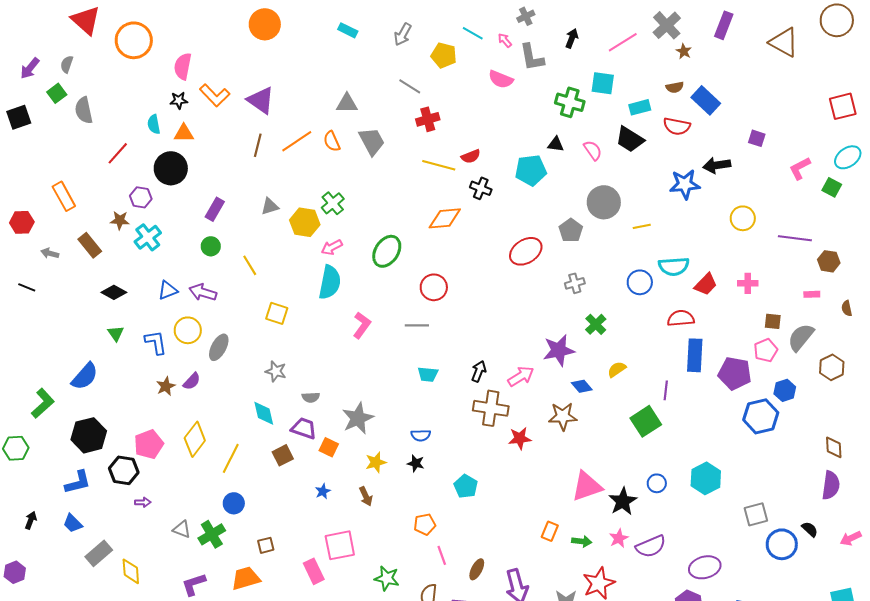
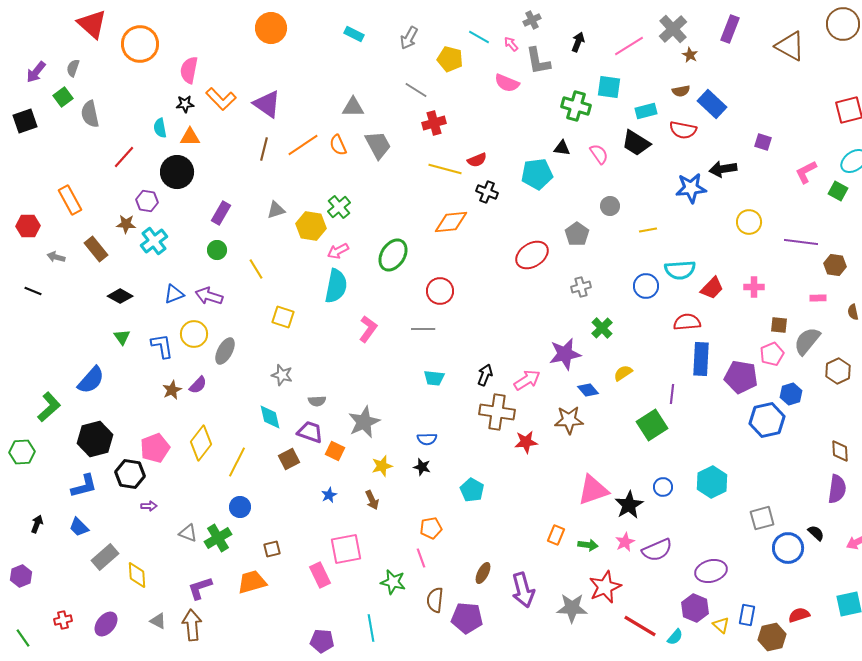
gray circle: (604, 202) -> (610, 206), size x0.6
pink line: (442, 555) -> (421, 558), moved

